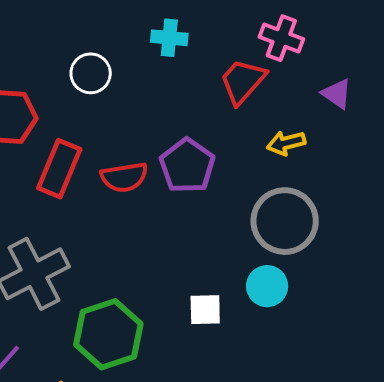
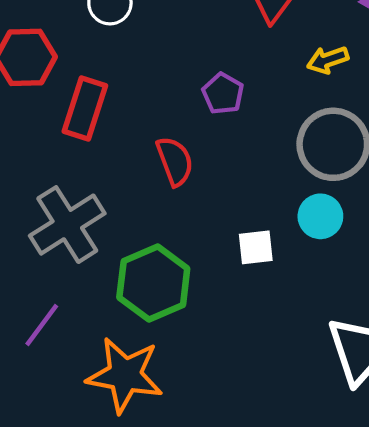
purple pentagon: (187, 166) -> (223, 94), size x0.7
red semicircle: (124, 177) -> (175, 161), moved, turned -96

